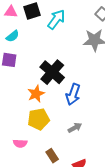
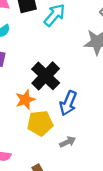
yellow pentagon: (39, 119) -> (40, 123), moved

